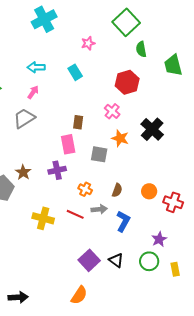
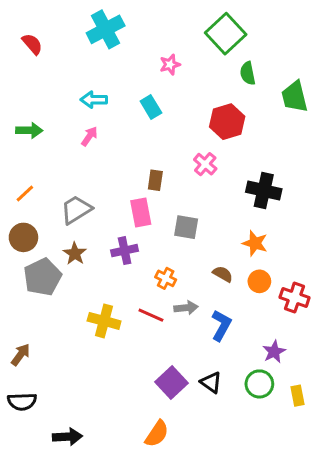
gray trapezoid: (24, 118) -> (76, 210), moved
black cross: (152, 129) -> (264, 191), turned -30
orange star: (120, 138) -> (255, 243), moved
brown semicircle: (117, 190) -> (223, 274), moved, turned -80

